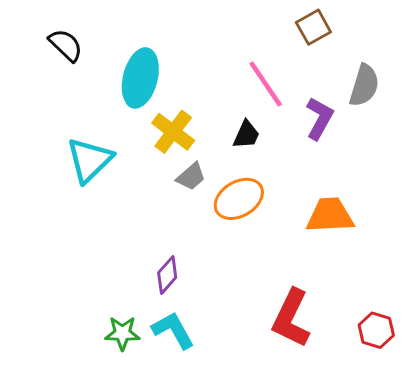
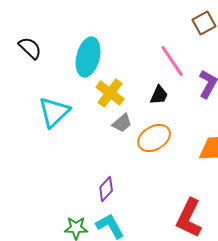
black semicircle: (66, 45) -> (30, 48), moved

